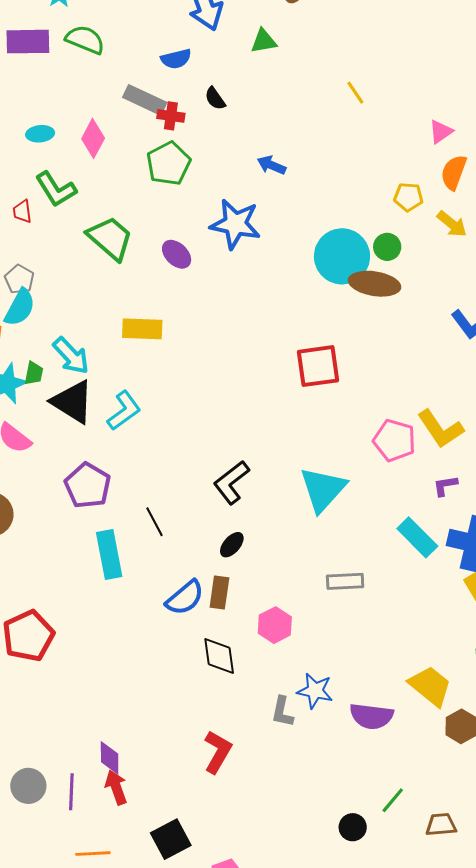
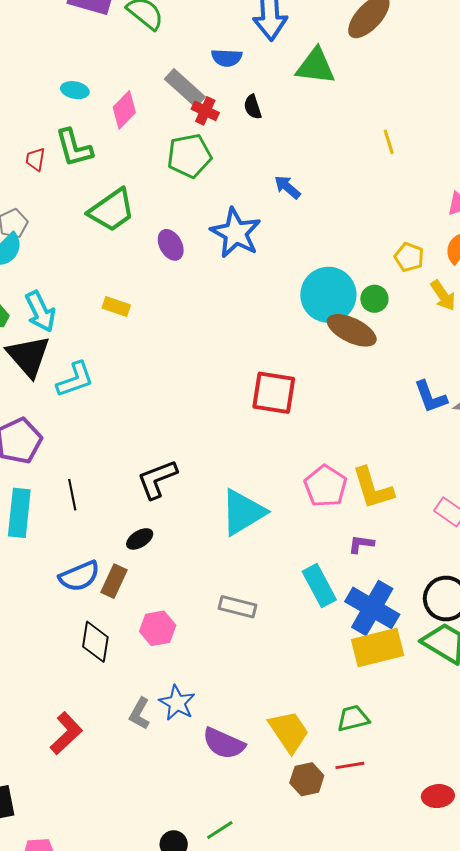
green triangle: (264, 41) -> (316, 66), size x1.5
green trapezoid: (110, 238) -> (112, 210), turned 87
yellow rectangle: (142, 329) -> (116, 306), size x0.7

